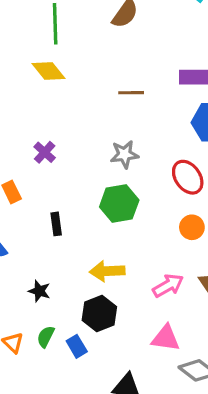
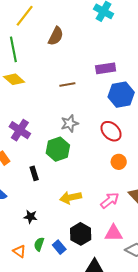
purple cross: (45, 152) -> (20, 130), size x1.5
green hexagon: (119, 203) -> (58, 149), moved
black hexagon: (99, 313) -> (81, 234), moved

